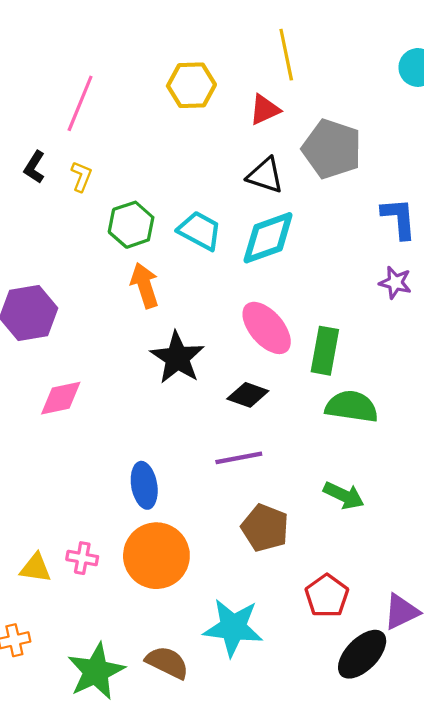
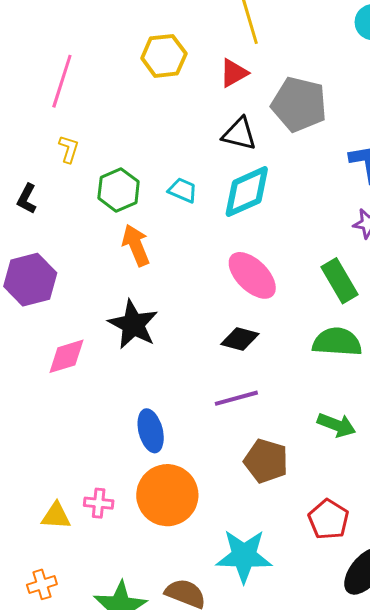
black L-shape: (34, 167) -> (27, 199), moved
cyan trapezoid: (200, 231) -> (183, 190), size x0.7
green rectangle: (325, 351) -> (340, 281), moved, turned -36
black star: (177, 358) -> (133, 324), moved

